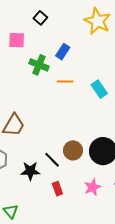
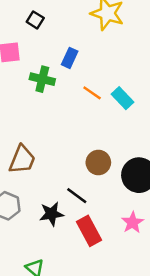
orange line: (65, 82) -> (92, 93), moved, turned 42
brown circle: (73, 150) -> (98, 163), moved
red rectangle: (57, 189) -> (89, 231), size x1.6

